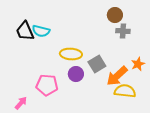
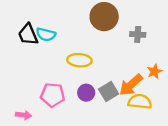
brown circle: (115, 15) -> (104, 17), moved, size x1.6
gray square: (97, 64) -> (109, 92), moved
purple circle: (76, 74) -> (86, 93), moved
pink arrow: (21, 103) -> (24, 115), turned 56

